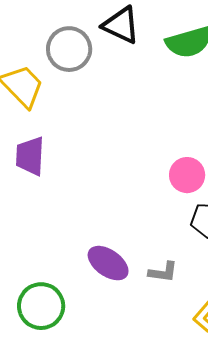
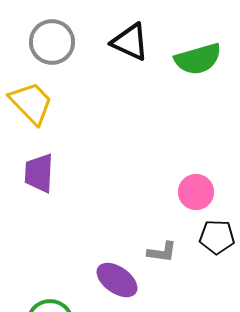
gray circle: (69, 49) -> (52, 42), moved
gray L-shape: (163, 272) -> (162, 252), moved

